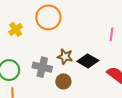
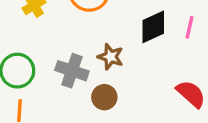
black diamond: (88, 61) -> (153, 27), moved, turned -60

